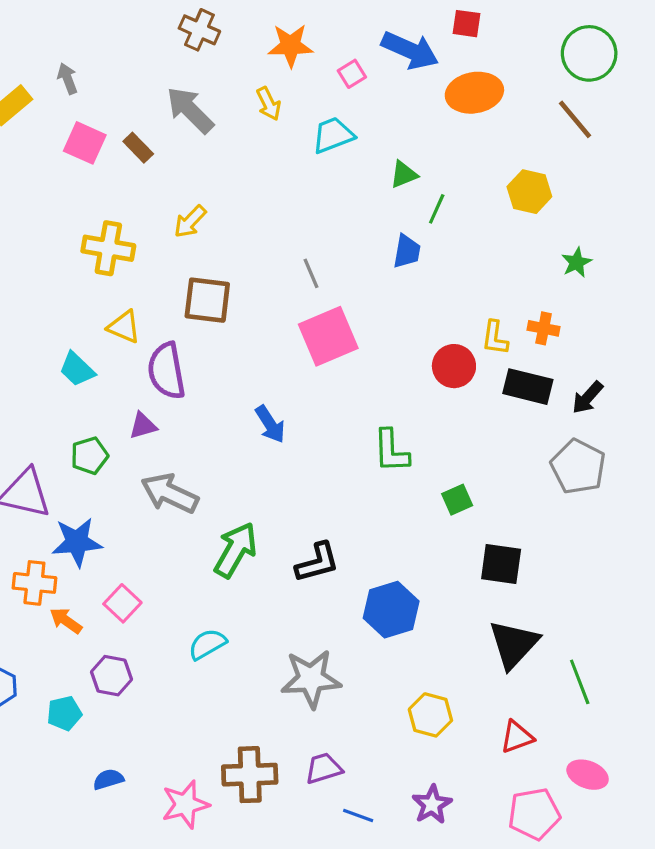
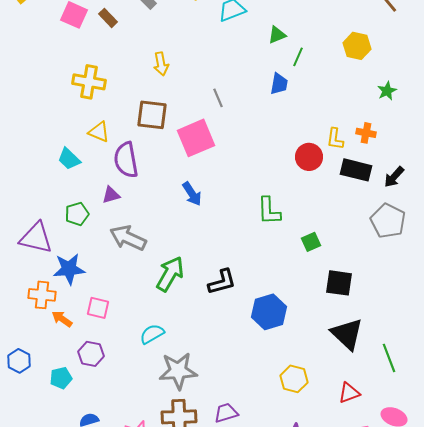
yellow arrow: (190, 222) -> (161, 64), moved, turned -55
pink square: (328, 336) -> (196, 138), moved
pink square: (122, 603) -> (98, 308), turned -30
black triangle: (514, 644) -> (347, 334), turned -30
gray star: (311, 679) -> (178, 371), moved

